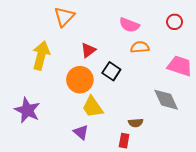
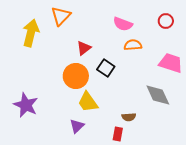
yellow arrow: (41, 55) -> (31, 33), moved
purple triangle: (81, 132) -> (77, 126), turned 35

